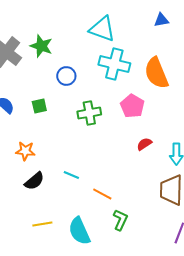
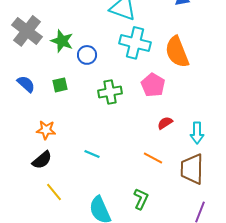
green star: (41, 46) -> (62, 41), moved
black semicircle: (34, 181) -> (42, 160), moved
orange line: (102, 194) -> (153, 158), moved
yellow line: (42, 224) -> (54, 192), moved, turned 60

